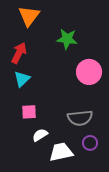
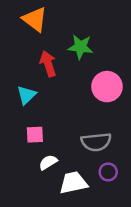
orange triangle: (29, 16) -> (35, 19), turned -30
red arrow: (19, 53) -> (48, 64), moved, turned -45

